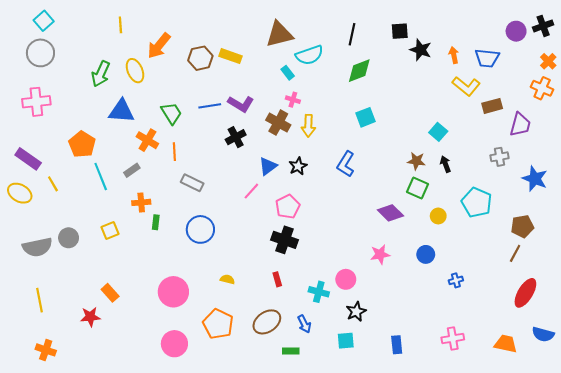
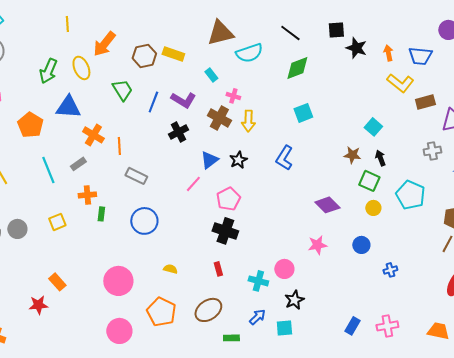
black line: (352, 34) -> (290, 33), turned -65
cyan rectangle: (288, 73) -> (211, 75), moved
blue line: (210, 106) -> (153, 102), turned -60
green trapezoid: (171, 113) -> (122, 90), moved
orange pentagon: (82, 144) -> (30, 125), moved
green square: (417, 188) -> (369, 181), moved
blue arrow: (304, 324) -> (257, 317), moved, turned -108
blue rectangle: (397, 345) -> (352, 326), moved, turned 36

